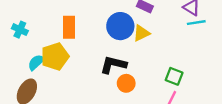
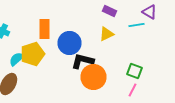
cyan line: (196, 23) -> (136, 25), moved
blue circle: (120, 26) -> (70, 43), moved
orange circle: (126, 83) -> (94, 77), size x1.6

